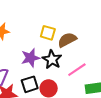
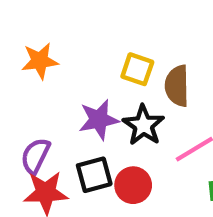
brown semicircle: (67, 40) -> (177, 86), turned -66

